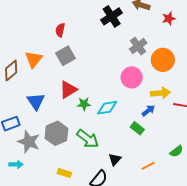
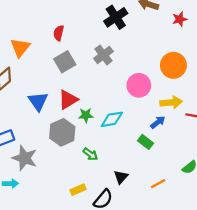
gray cross: (138, 46) -> (103, 55), moved
orange triangle: (34, 59) -> (20, 48), moved
blue triangle: (36, 101) -> (38, 101), moved
gray hexagon: (56, 133) -> (62, 132), moved
green arrow: (88, 139) -> (90, 154), size x0.6
yellow rectangle: (64, 173) -> (78, 190), moved, turned -40

